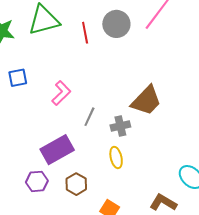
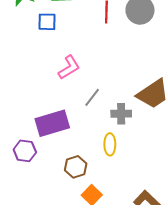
blue square: (18, 78) -> (47, 22), moved
brown hexagon: (76, 184) -> (76, 167), moved

